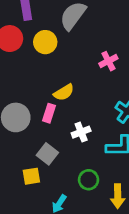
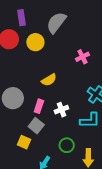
pink rectangle: (49, 113) -> (39, 106), moved
yellow square: (31, 176) -> (24, 142), turned 32

